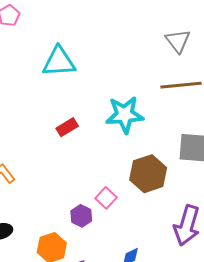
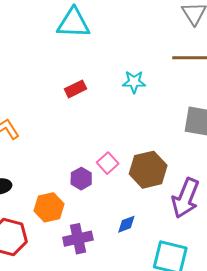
cyan star: (125, 115) -> (134, 82), size x0.6
brown hexagon: (148, 174) -> (148, 170), moved

